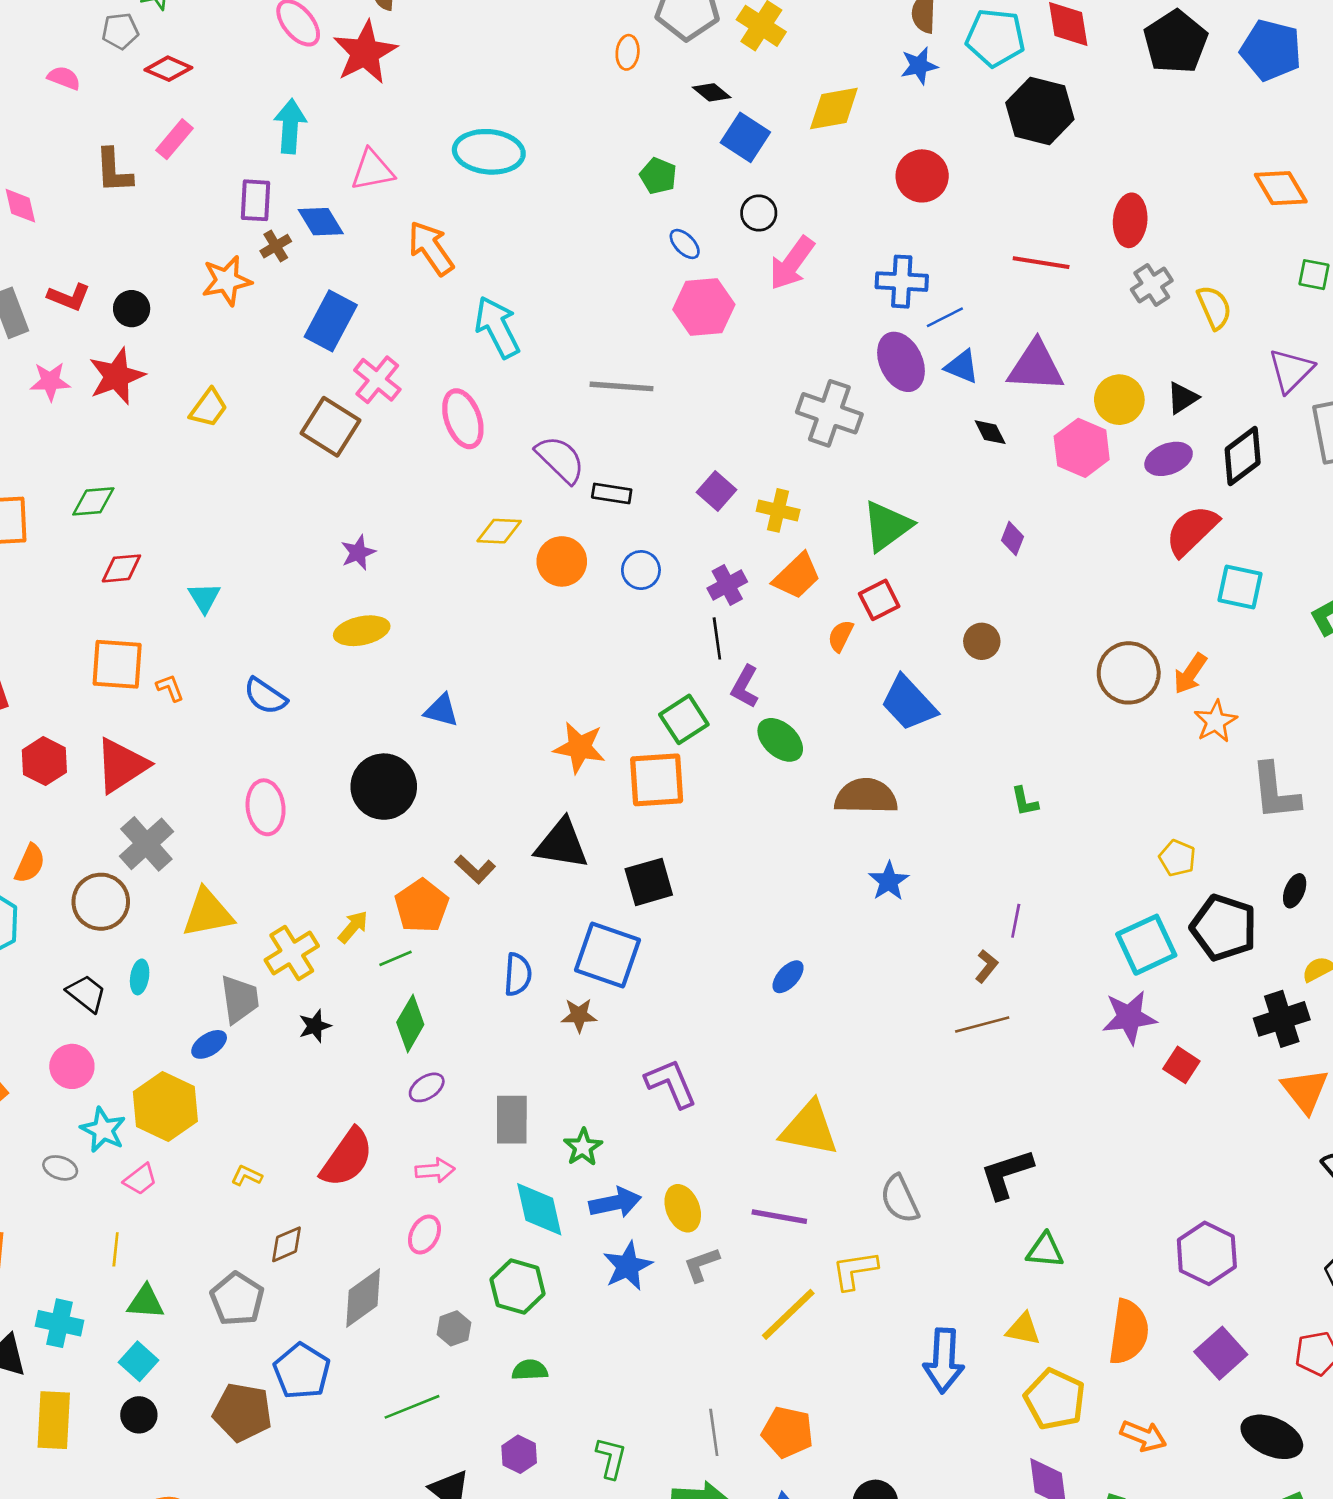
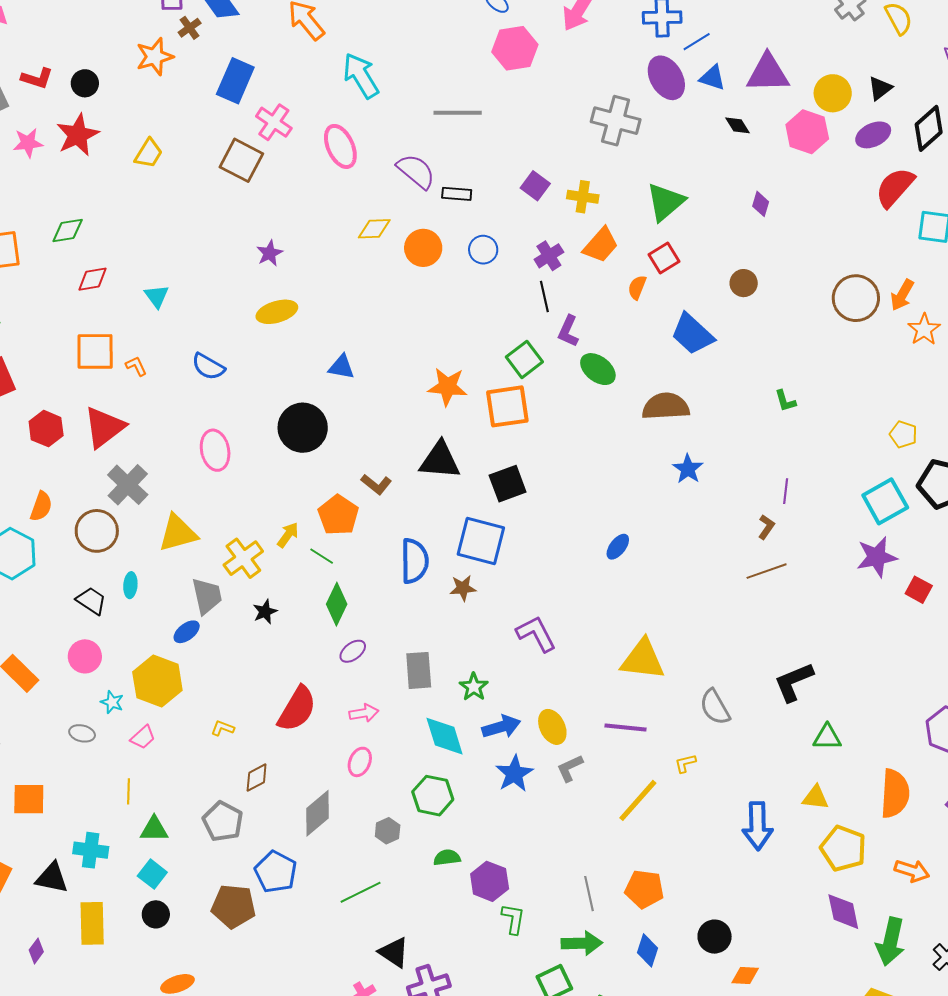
green line: (395, 958) -> (322, 556), turned 60
blue semicircle: (518, 974) -> (415, 561), size x1.4
cyan star: (103, 1130) -> (112, 702), size x0.7
yellow L-shape: (855, 1270) -> (685, 763), size x0.6
purple hexagon: (519, 1454) -> (490, 881), moved, size x1.4

